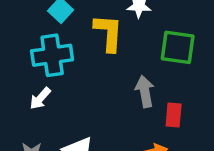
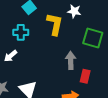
cyan cross: (52, 55) -> (21, 32), size x0.7

